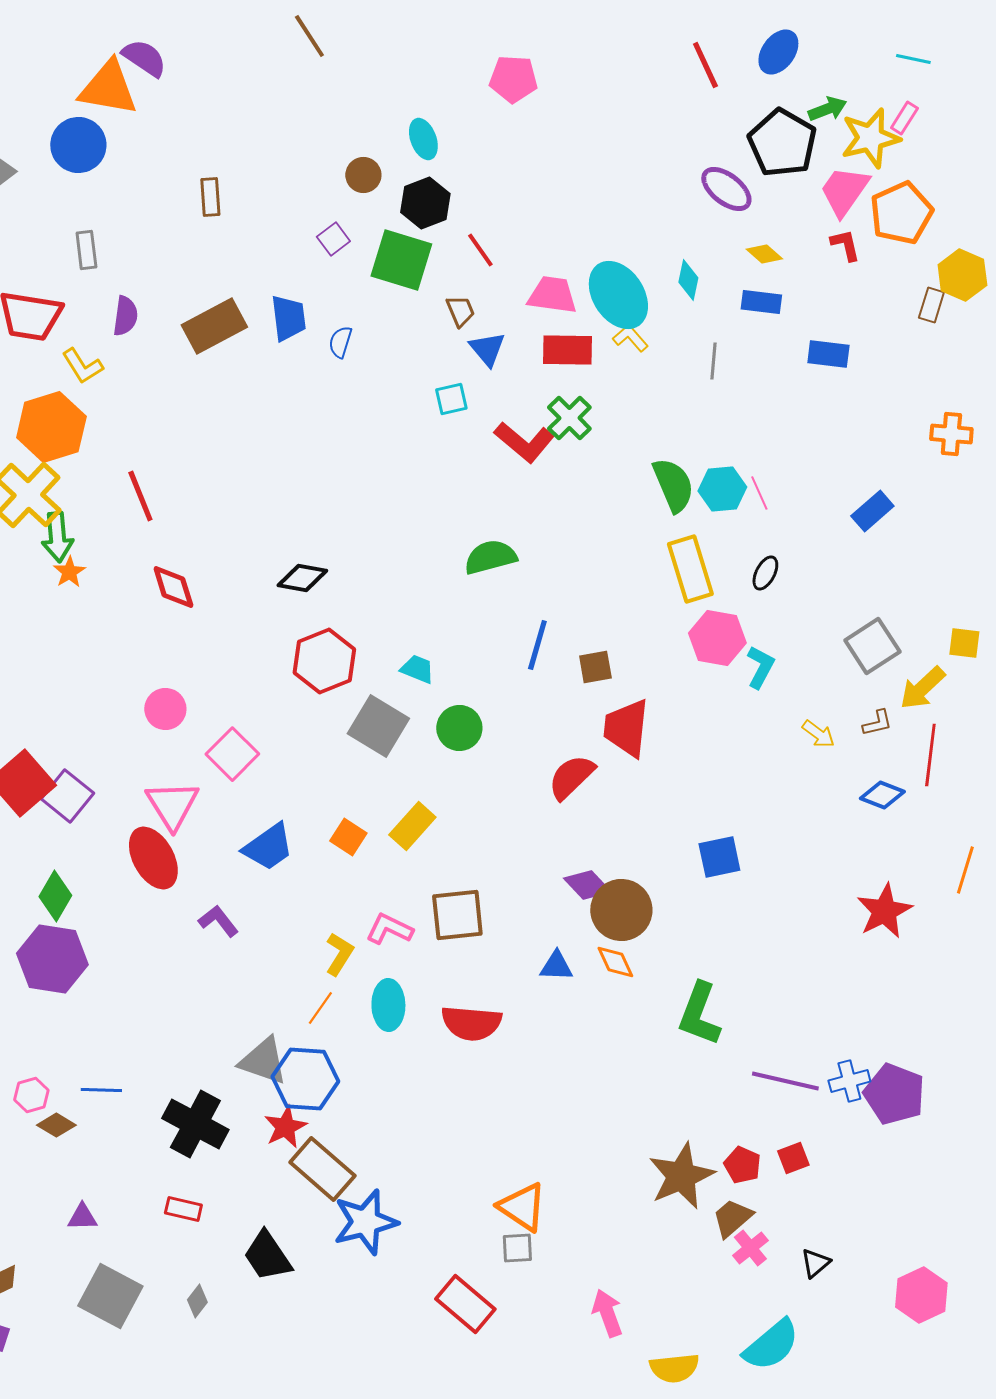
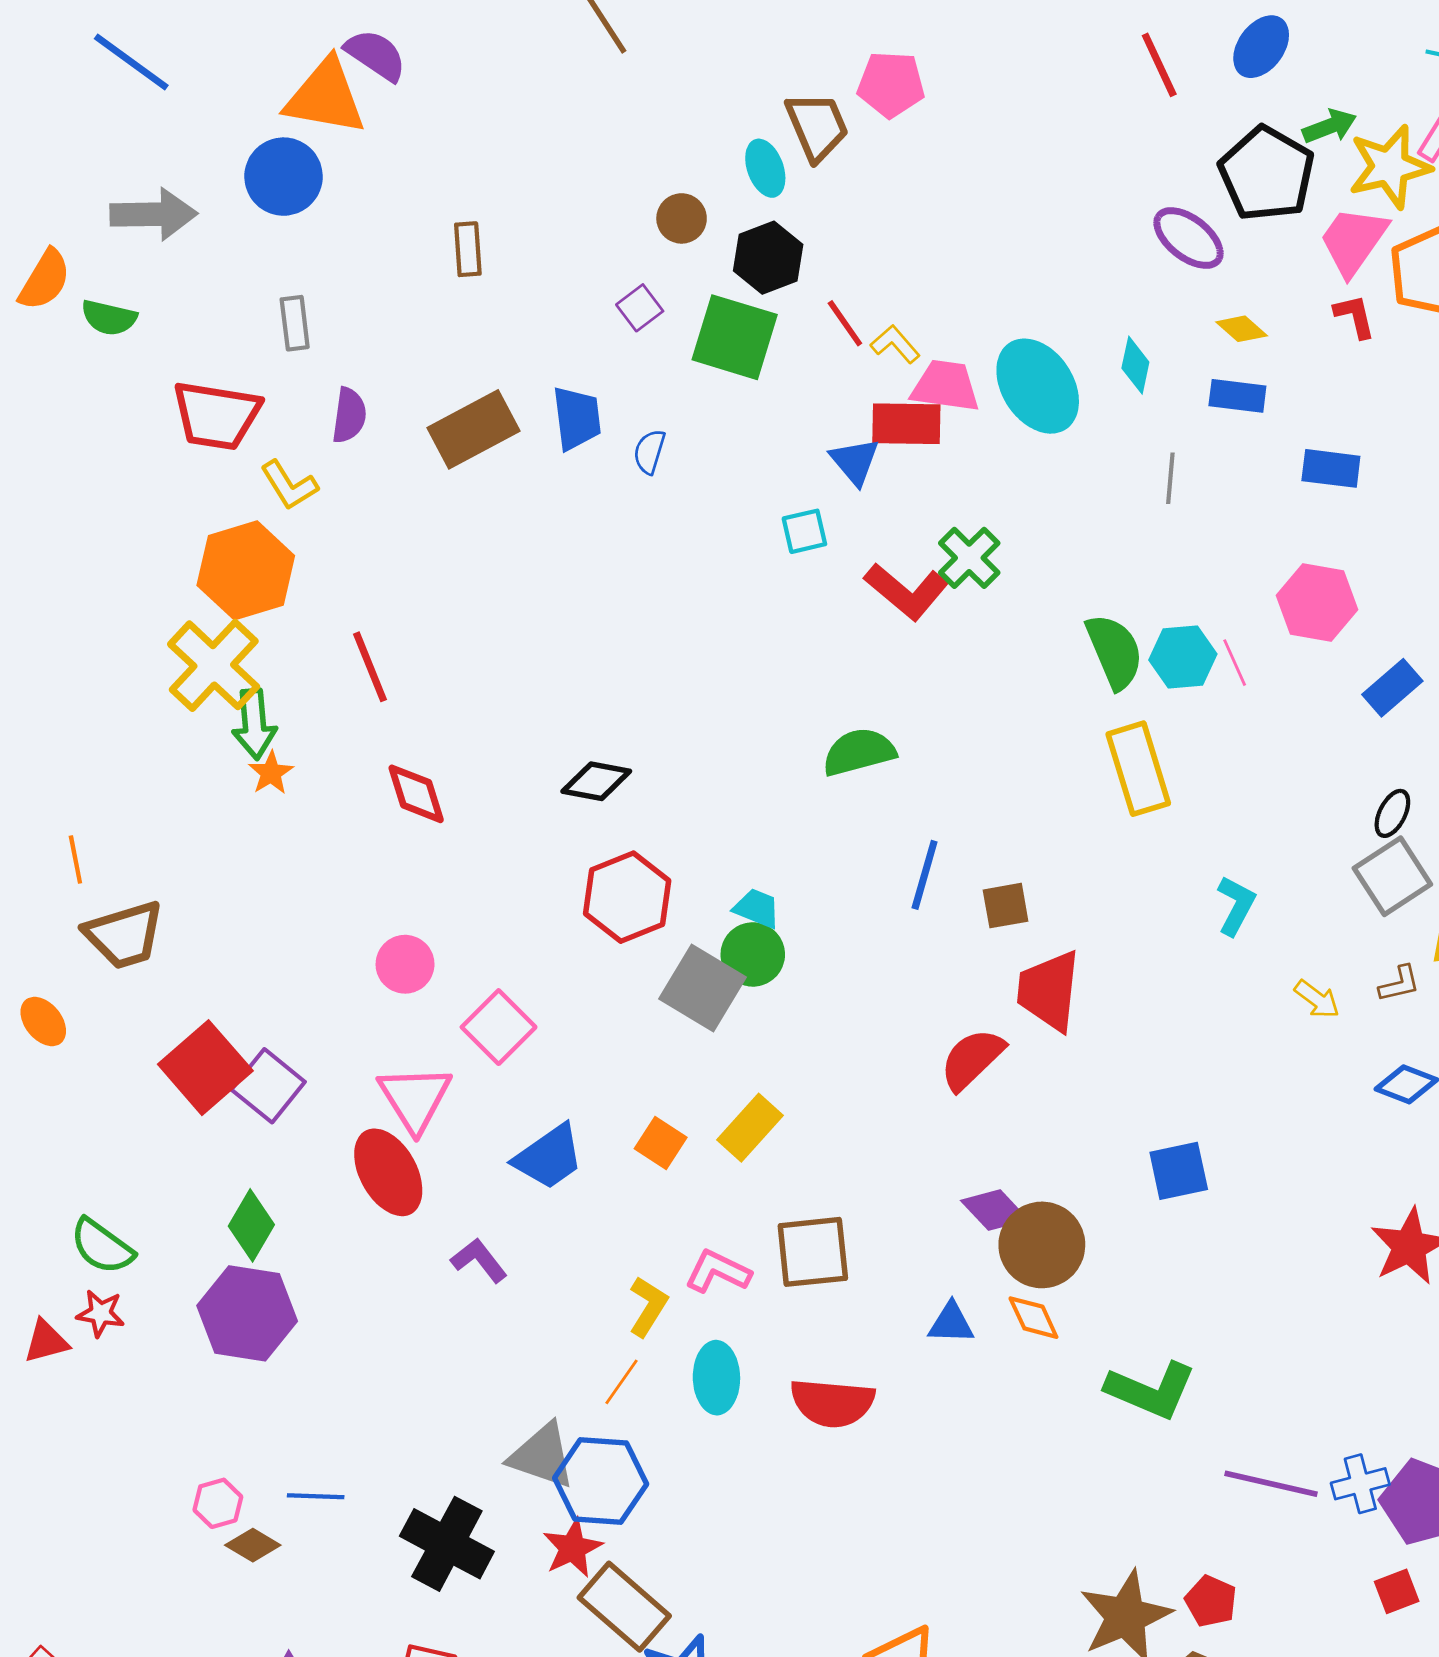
brown trapezoid: (460, 311) -> (817, 126), moved, size x1.6
yellow L-shape: (630, 338) -> (895, 344), moved
red rectangle: (567, 350) -> (906, 424), moved
black ellipse: (765, 573) -> (1392, 813), moved
pink hexagon: (717, 638) -> (1317, 603), moved
green circle: (459, 728) -> (753, 954), moved
green L-shape: (699, 1014) -> (1151, 1390), turned -88
red square: (793, 1158) -> (1397, 1591), moved

